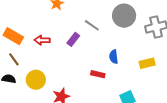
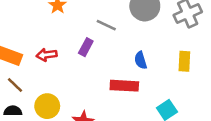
yellow rectangle: (147, 63) -> (184, 61), turned -63
red rectangle: (98, 74) -> (124, 86), size x1.5

